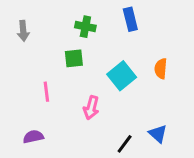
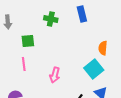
green square: (74, 58) -> (28, 41), moved
cyan square: (122, 76) -> (94, 69), moved

